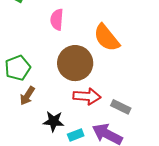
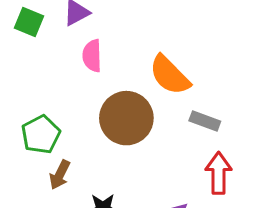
red arrow: (87, 96) -> (219, 173), moved, turned -88
gray rectangle: (121, 107) -> (205, 121), moved

